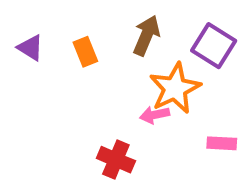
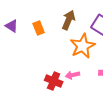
pink arrow: (155, 115) -> (73, 75), moved

